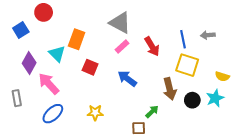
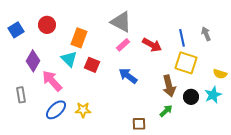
red circle: (44, 12) -> (47, 25), moved
blue square: (21, 30) -> (16, 30), moved
gray arrow: (208, 35) -> (206, 34), turned 72
red arrow: (152, 46) -> (152, 45), turned -30
cyan triangle: (57, 54) -> (69, 59), moved
green arrow: (152, 112) -> (166, 111), moved
yellow star: (95, 113) -> (83, 110), moved

